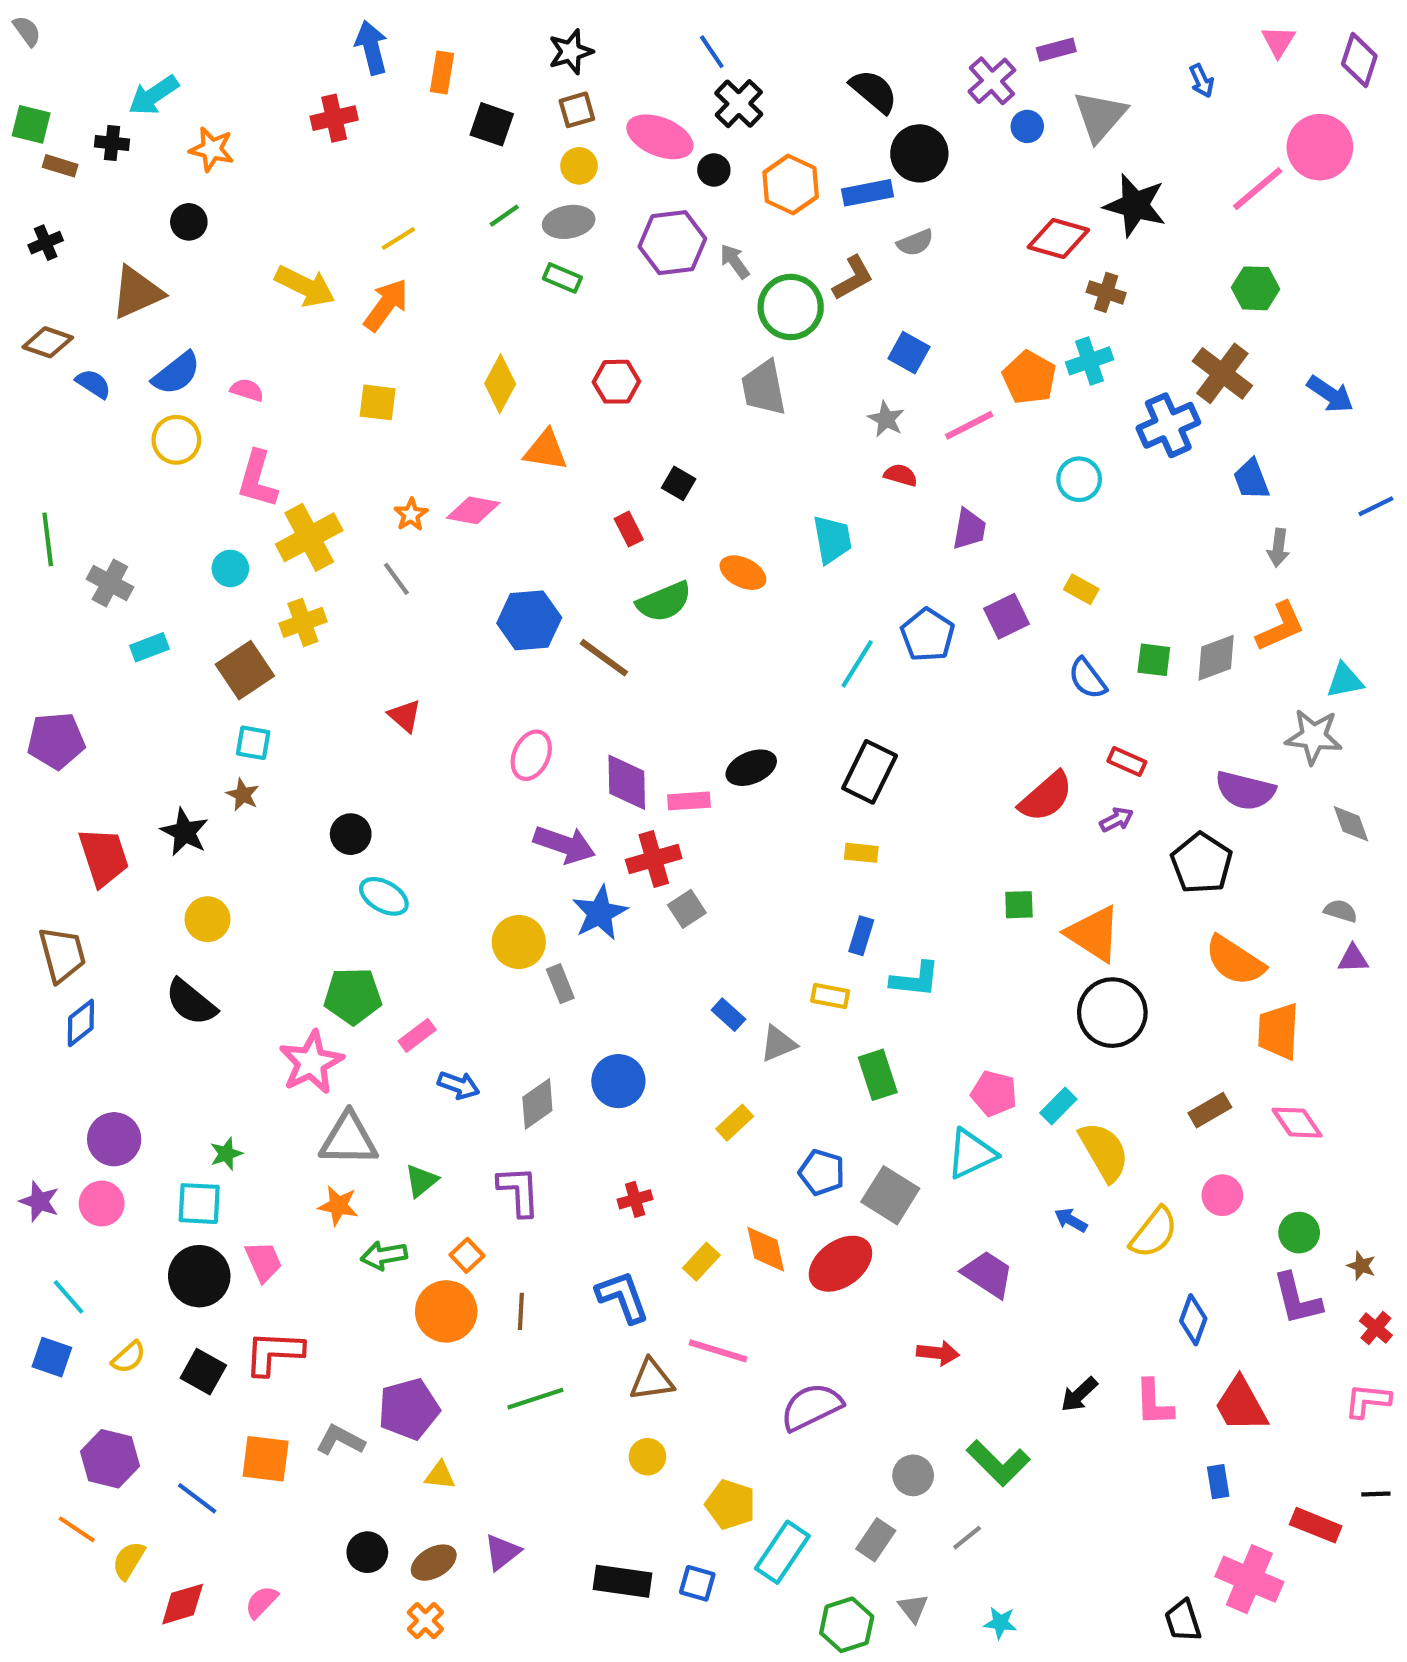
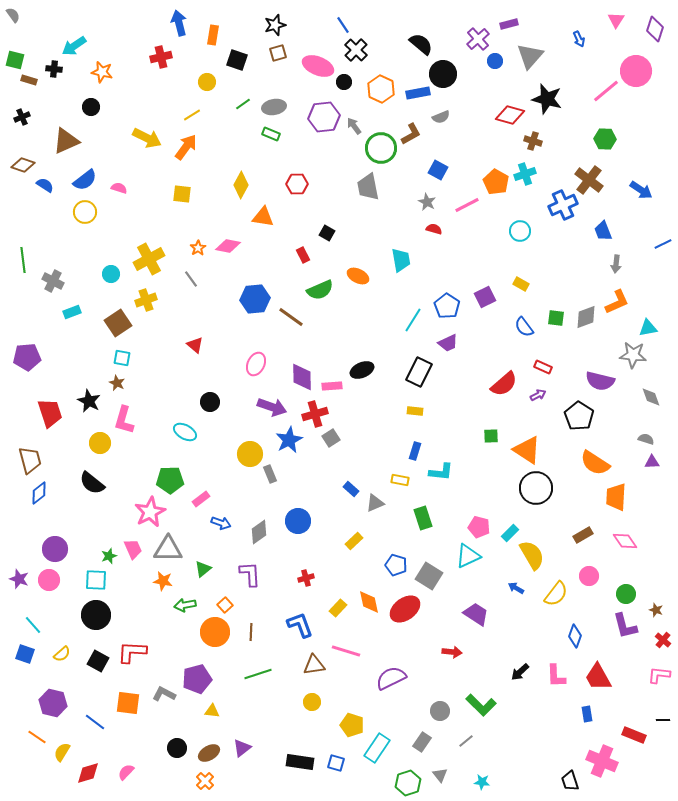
yellow circle: (579, 166) -> (207, 82), moved
pink L-shape: (257, 479) -> (124, 420), moved
purple trapezoid: (969, 529) -> (448, 343), moved, turned 55
black circle: (351, 834) -> (210, 402), moved
pink trapezoid: (264, 1262) -> (133, 549), moved

